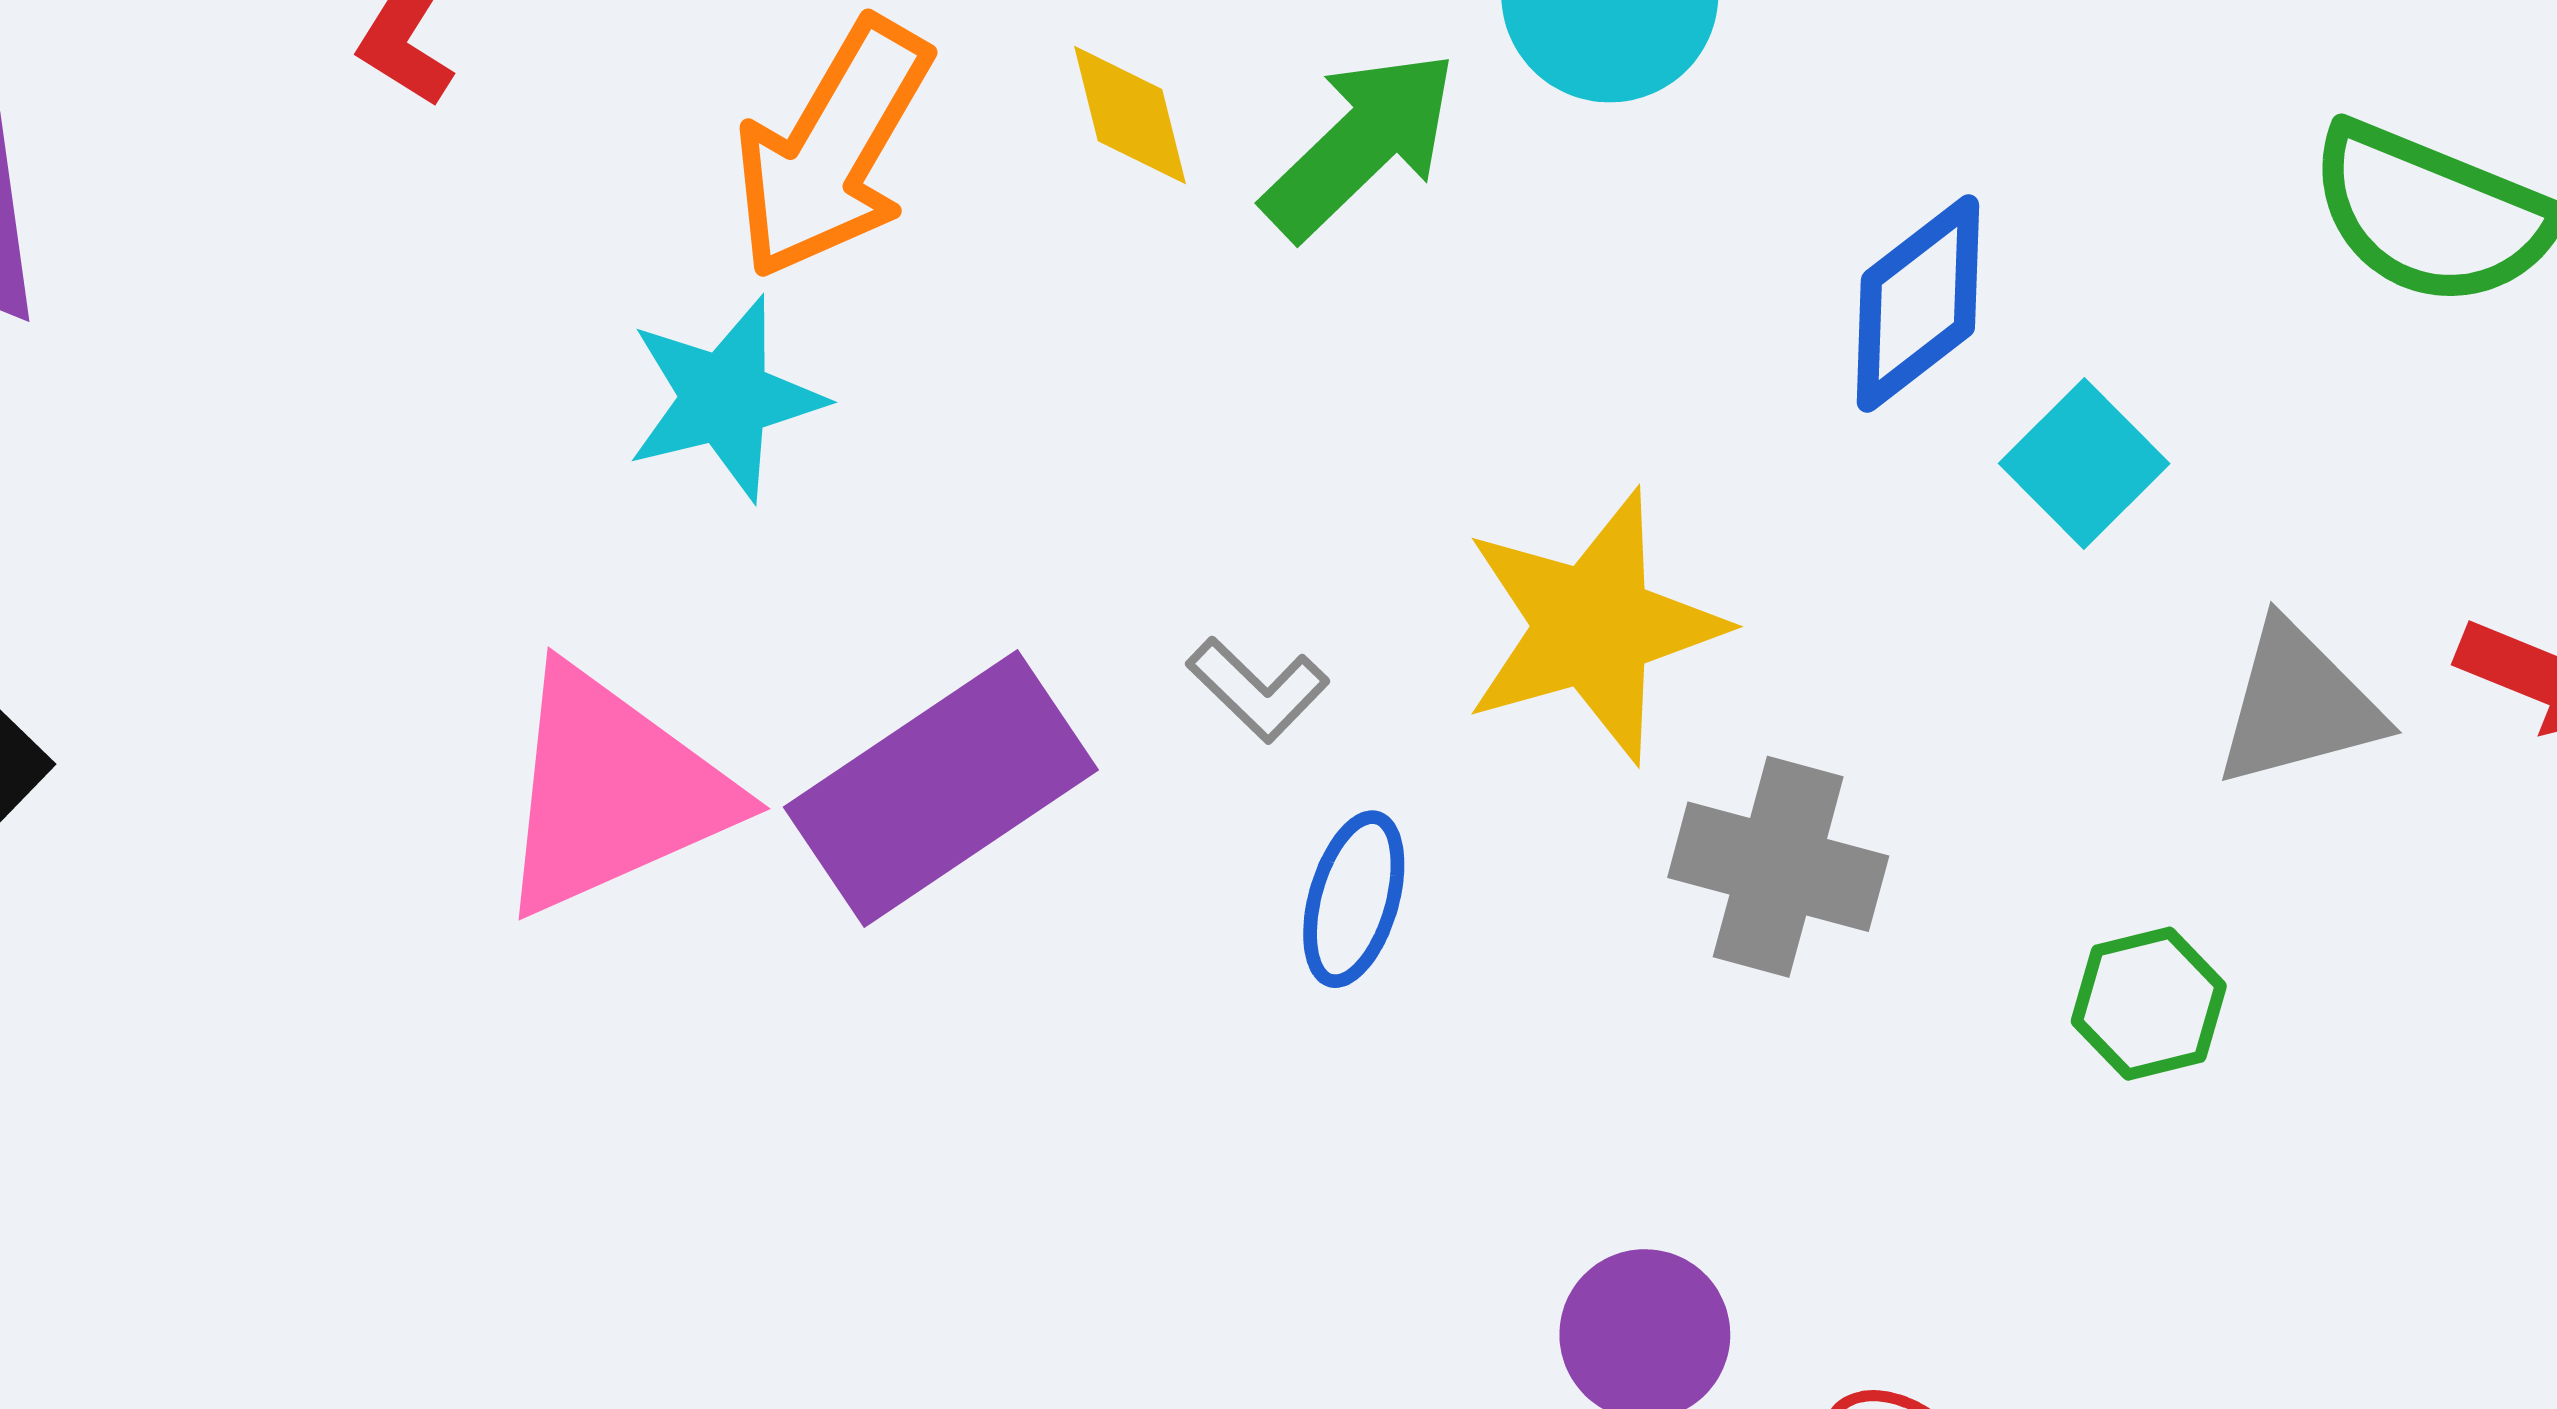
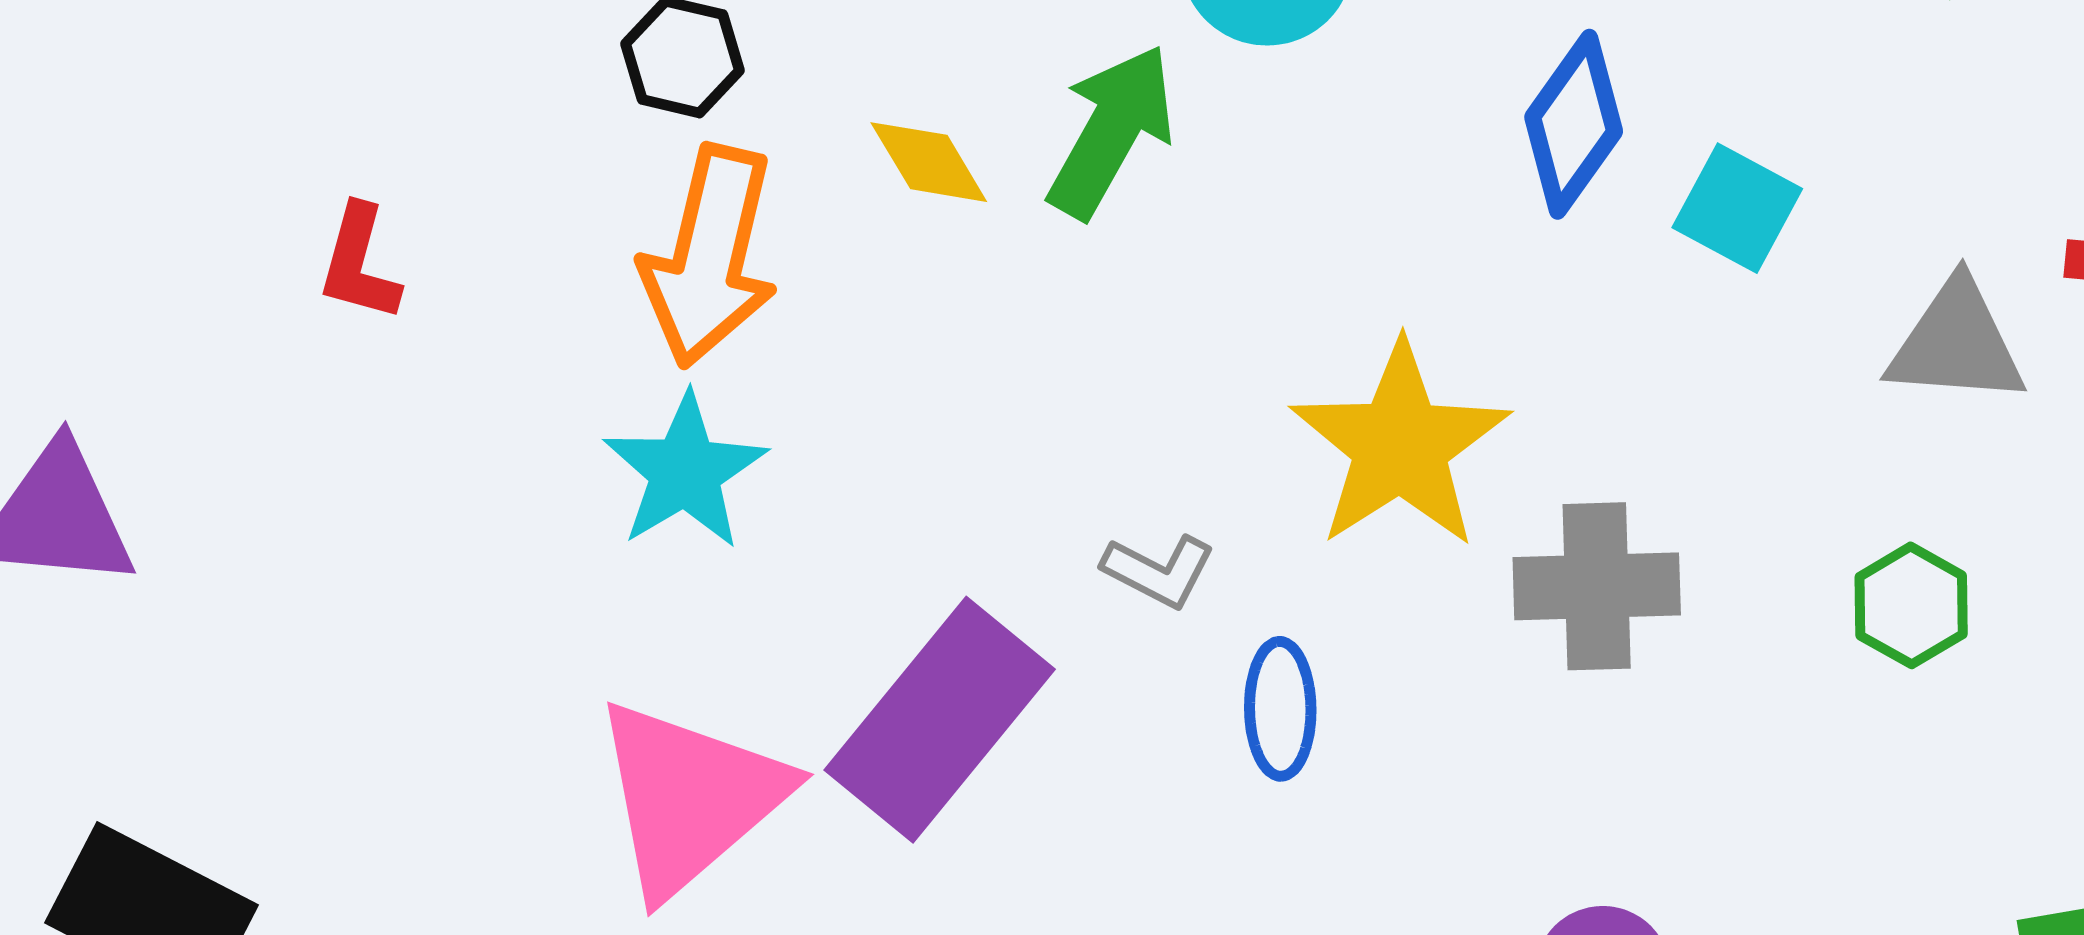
gray triangle: (2298, 705) -> (1956, 343), turned 36

